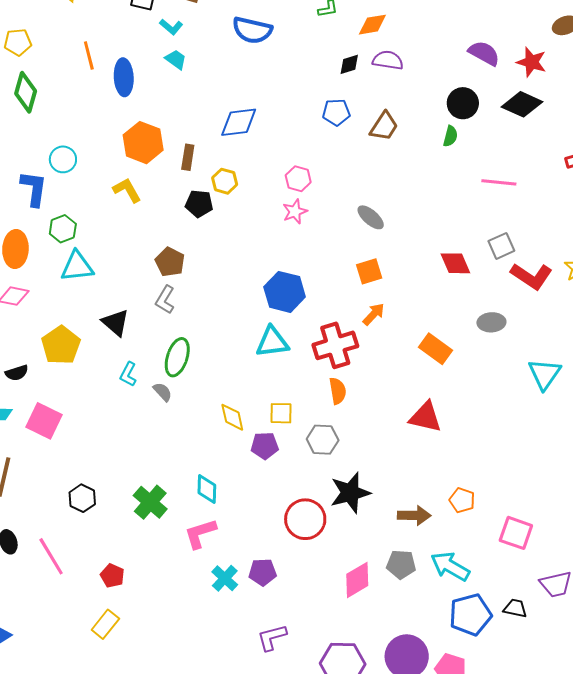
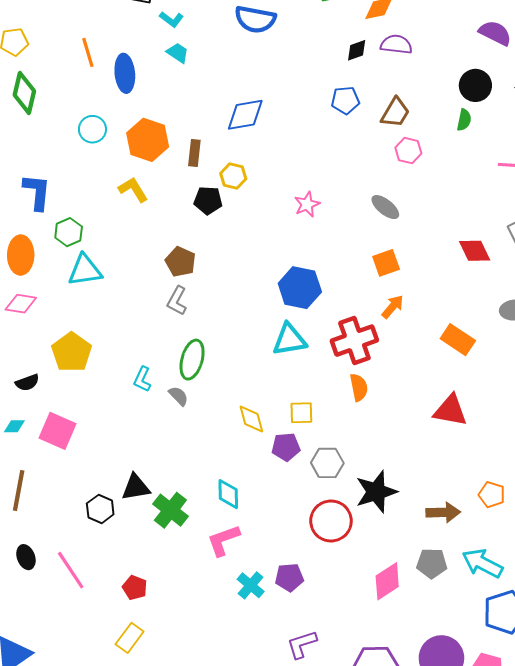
cyan circle: (63, 159) -> (92, 129), moved
pink hexagon: (298, 179) -> (408, 151), moved
black triangle: (115, 323) -> (136, 487), moved, turned -48
gray hexagon: (323, 440) -> (327, 463), moved

